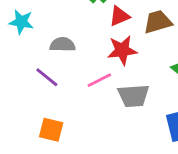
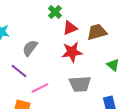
gray semicircle: (63, 45) -> (30, 48), turned -54
pink line: (99, 80) -> (40, 88), moved

